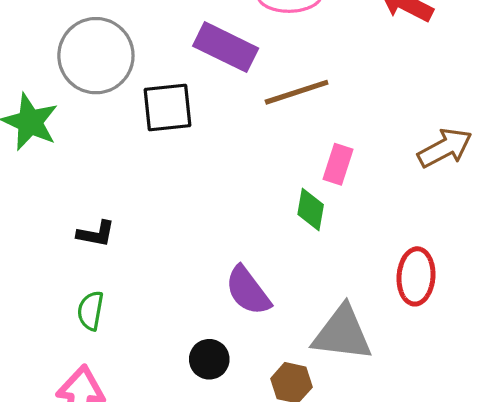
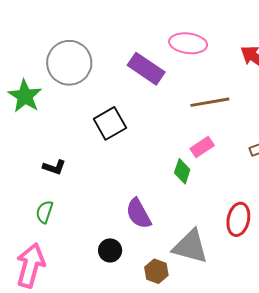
brown line: (297, 92) -> (210, 102), moved
black square: (168, 107) -> (110, 123), moved, turned -32
pink rectangle: (338, 164) -> (202, 147), turned 30

